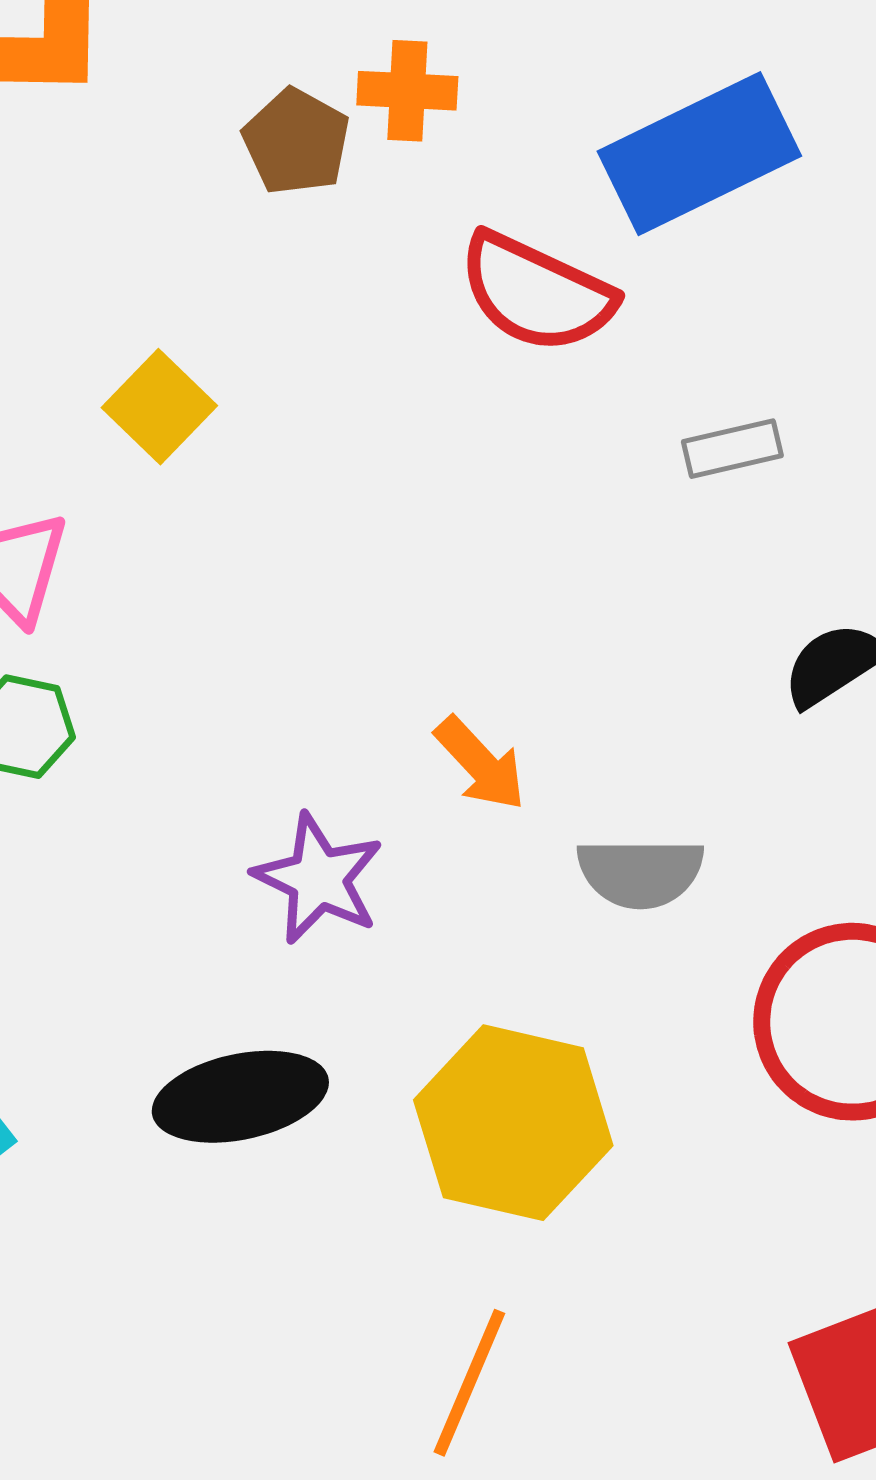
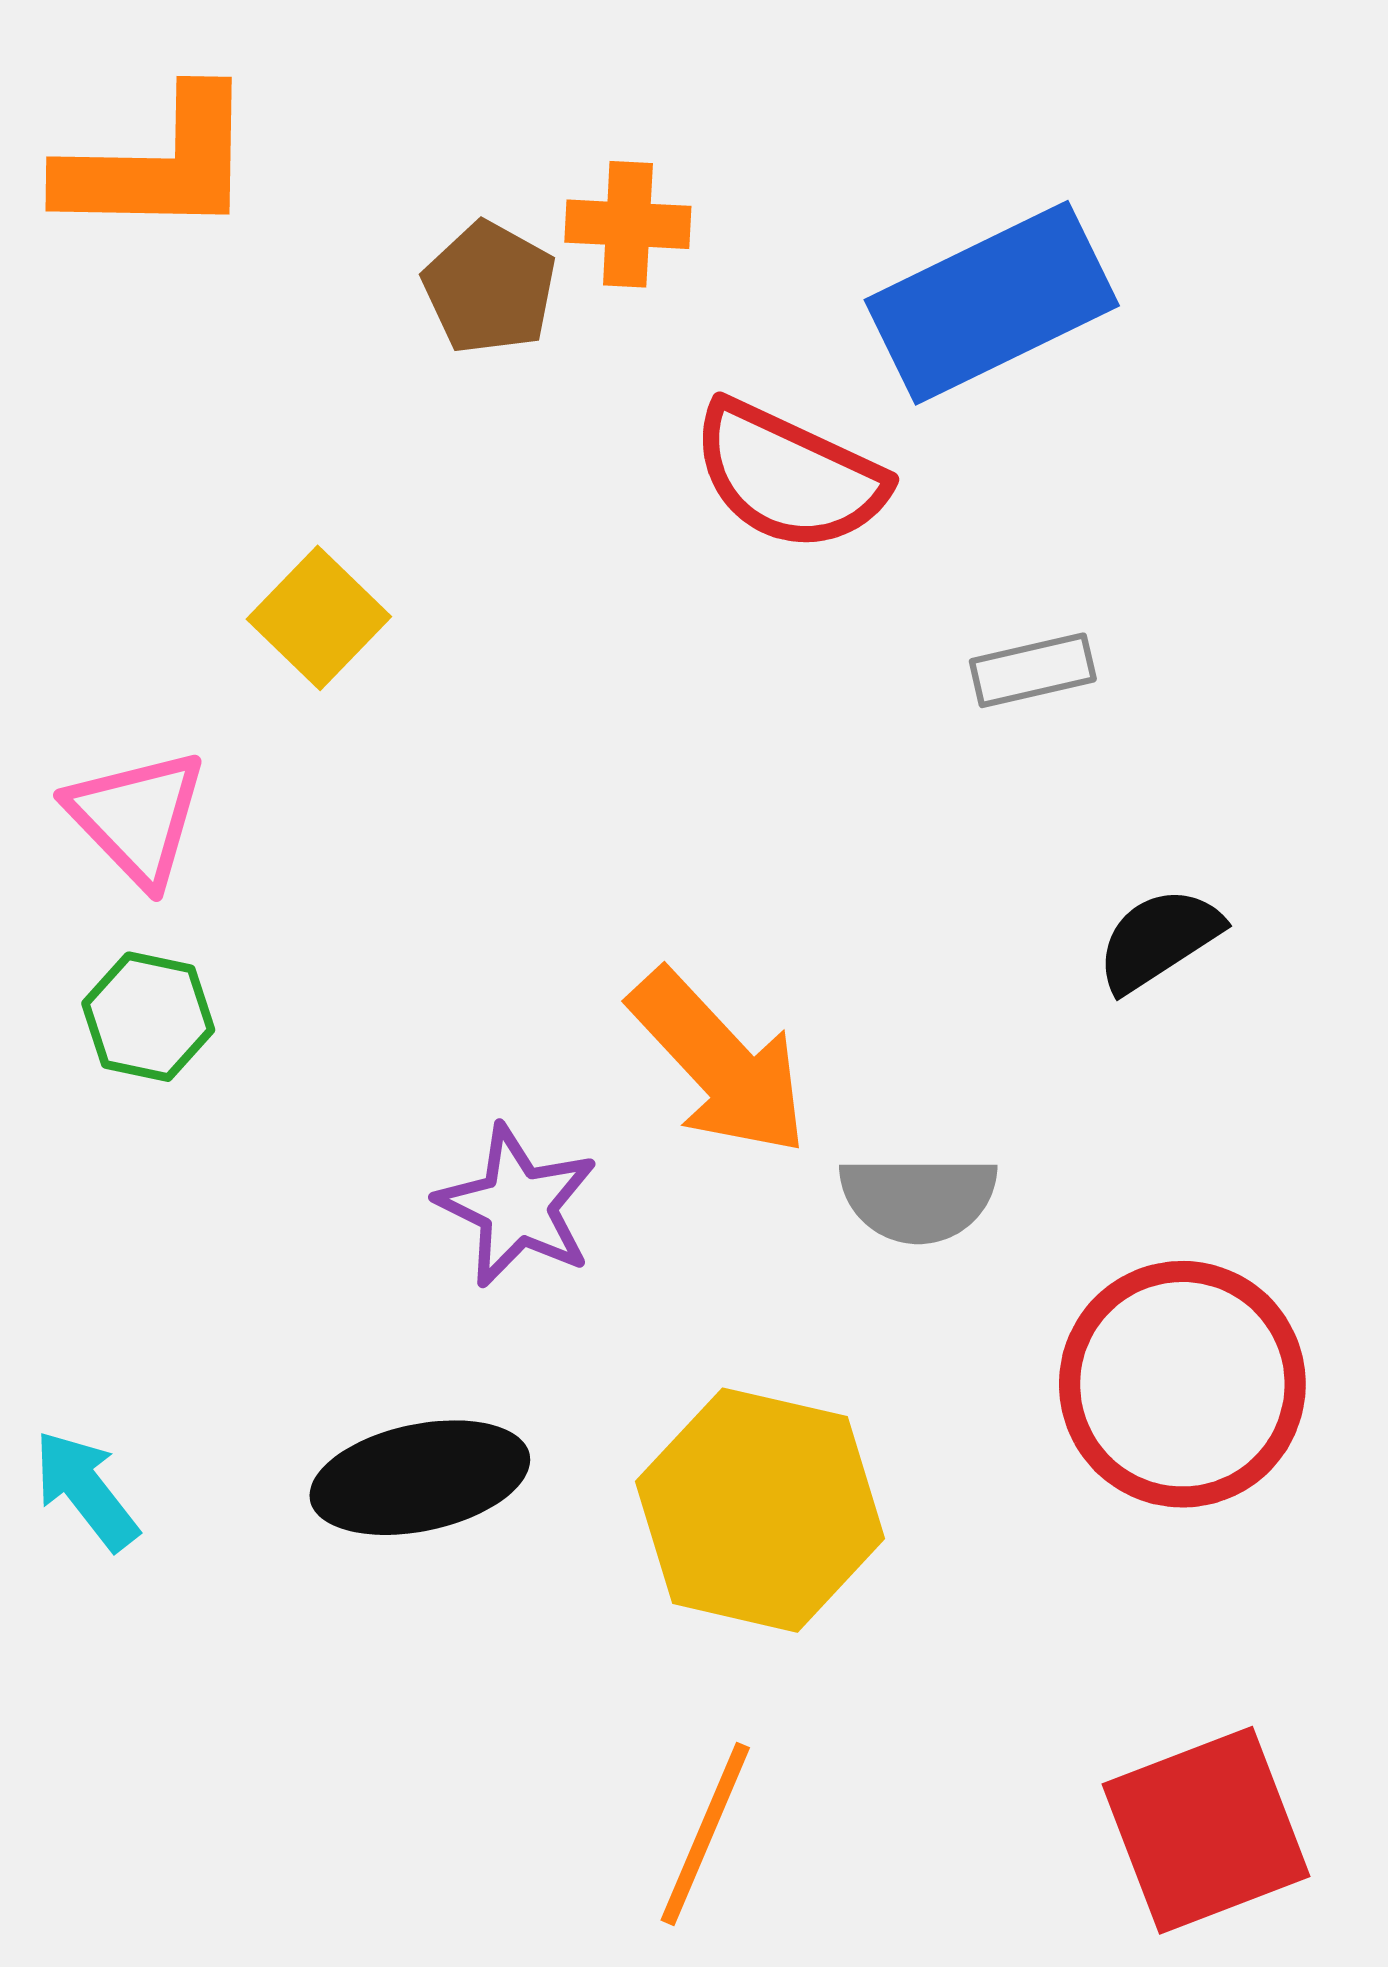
orange arrow: (480, 764) -> (719, 1063), size x1.6

